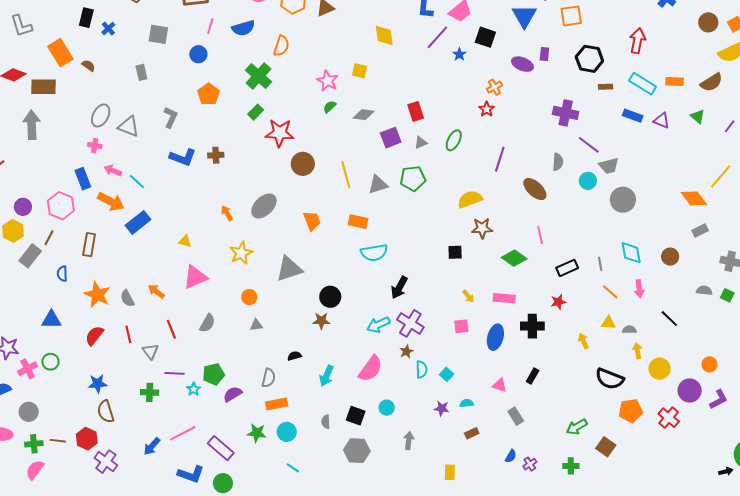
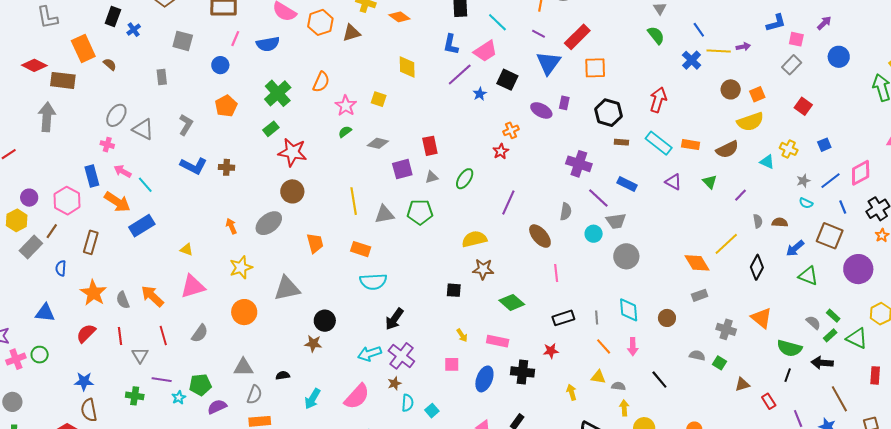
orange semicircle: (281, 46) -> (321, 82), moved
blue rectangle: (633, 116) -> (627, 184), moved
brown circle: (303, 164) -> (292, 191), moved
pink line: (540, 235) -> (556, 273), moved
orange arrow: (156, 291) -> (152, 296), size x1.4
orange circle: (249, 297) -> (244, 312), size x1.6
gray triangle: (256, 325) -> (243, 367), moved, size x1.5

